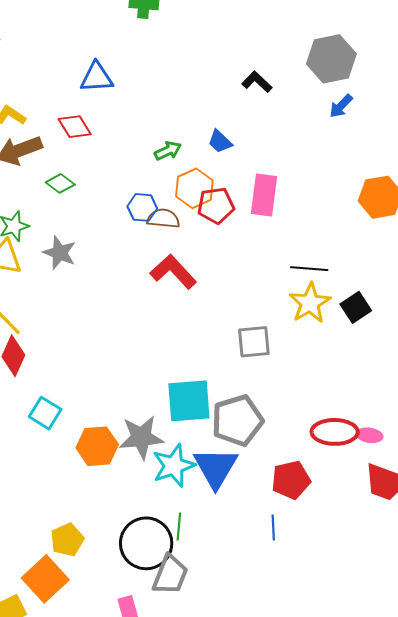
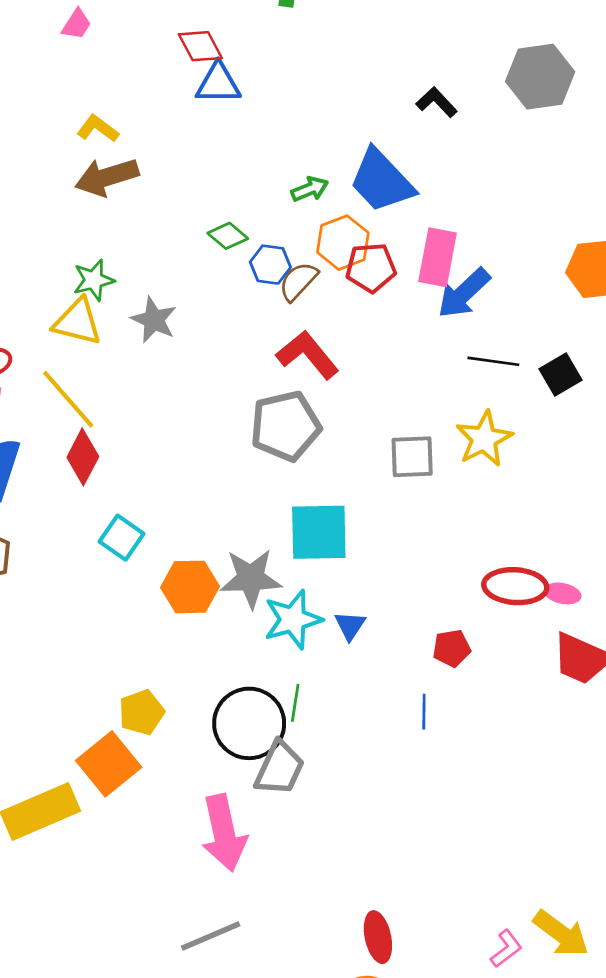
blue arrow: (341, 106) -> (464, 293), moved, size x1.6
red diamond: (75, 127) -> (200, 46), moved
blue trapezoid: (220, 142) -> (382, 181), size x2.0
green diamond: (60, 183) -> (228, 236), moved
brown semicircle: (163, 219) -> (298, 281), turned -56
yellow star: (310, 303) -> (484, 439), moved
black square: (356, 307) -> (560, 375), moved
gray pentagon: (237, 421) -> (285, 426), moved
blue triangle: (216, 468) -> (350, 626), size x0.5
red pentagon: (291, 480) -> (452, 648), size x0.7

